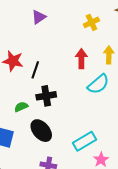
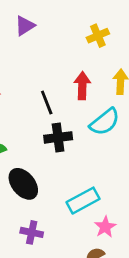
black line: (35, 70) -> (47, 103), moved, turned -42
black cross: (46, 96) -> (58, 137), moved

